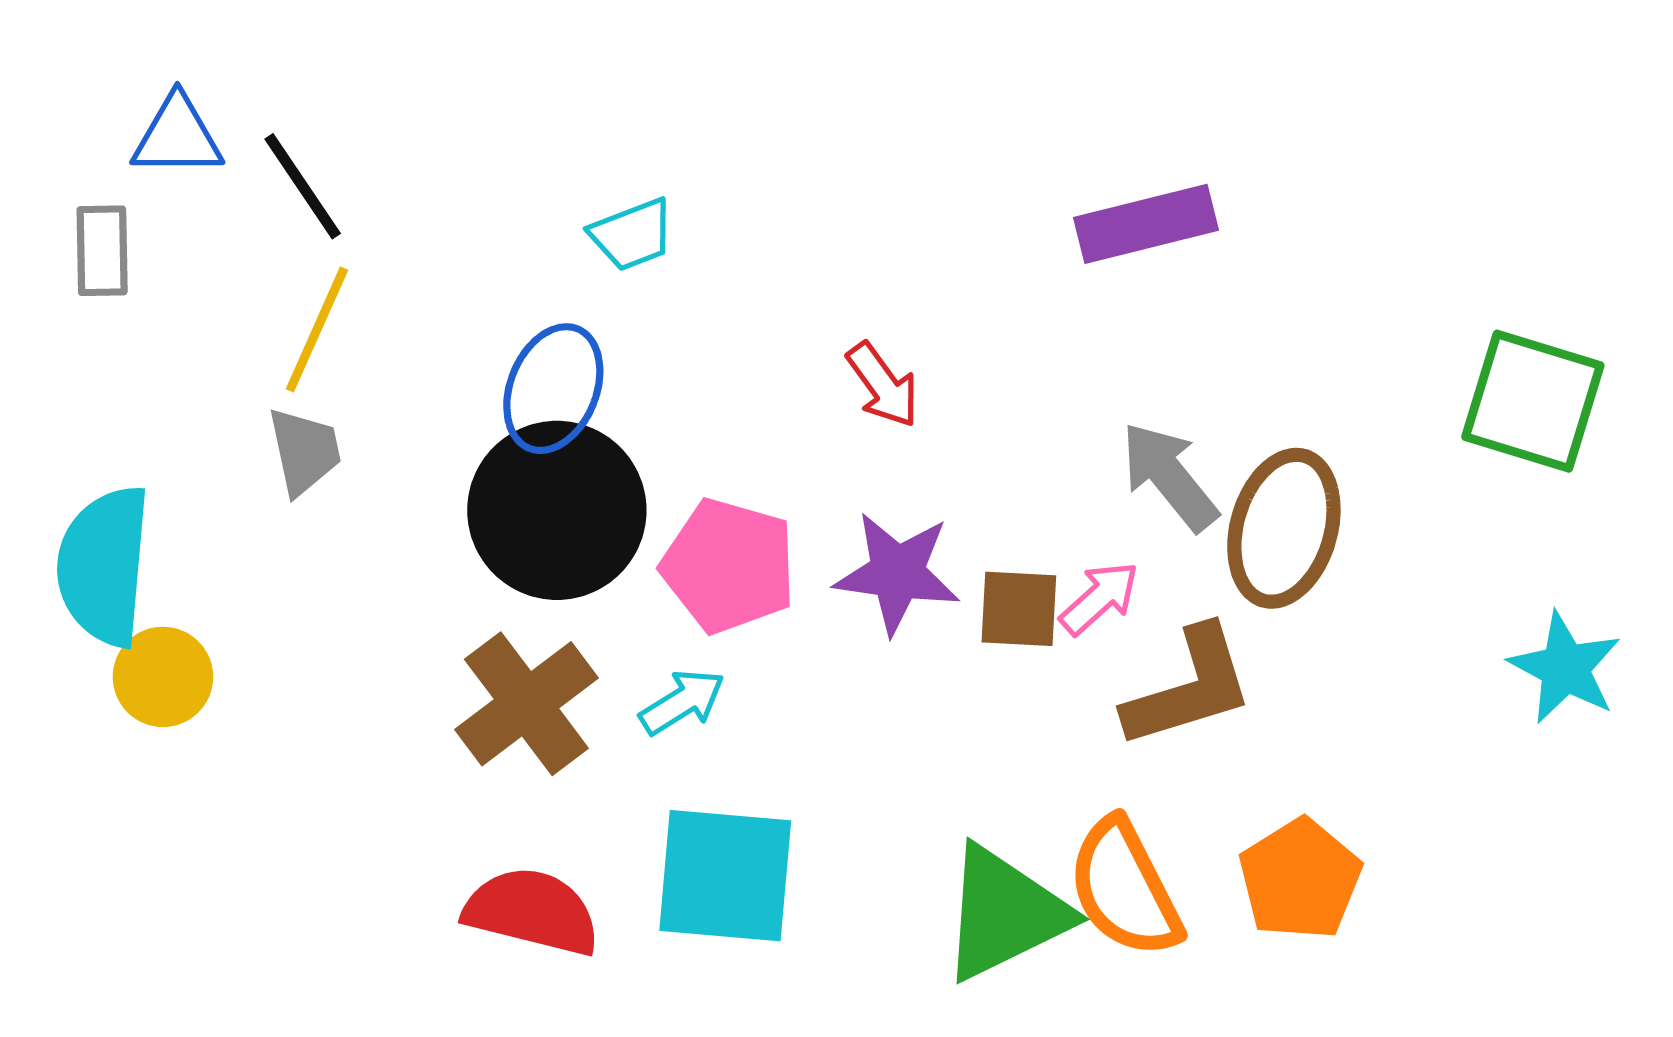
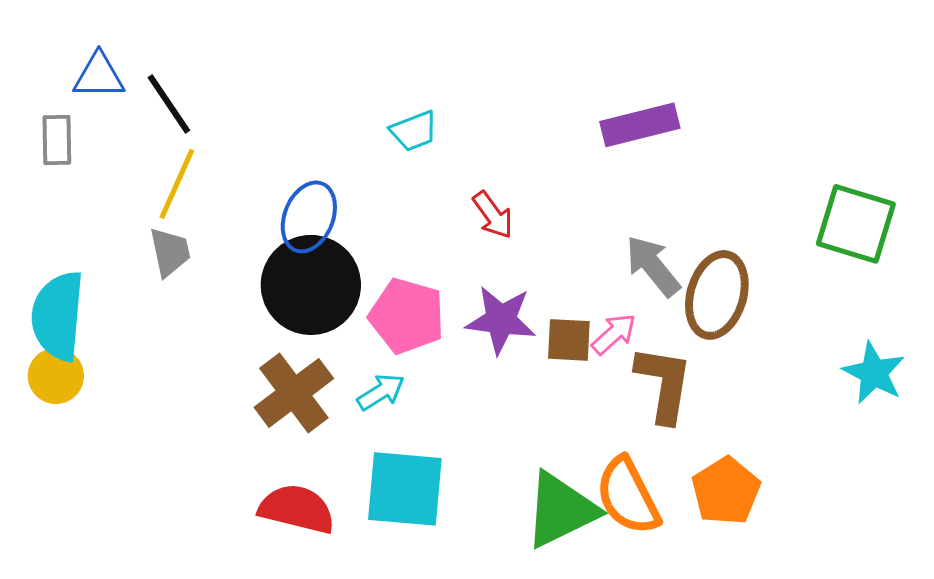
cyan trapezoid: (632, 235) -> (414, 131), moved
yellow circle: (163, 677) -> (56, 376), moved
brown L-shape: (1189, 688) -> (664, 384), turned -64

